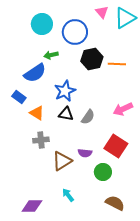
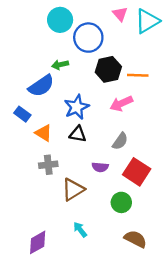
cyan circle: (42, 24) -> (60, 20), moved
pink arrow: (123, 109) -> (121, 103), moved
gray semicircle: (88, 117) -> (120, 141), moved
purple semicircle: (85, 153) -> (100, 167), moved
purple diamond: (32, 206) -> (38, 242), turned -30

